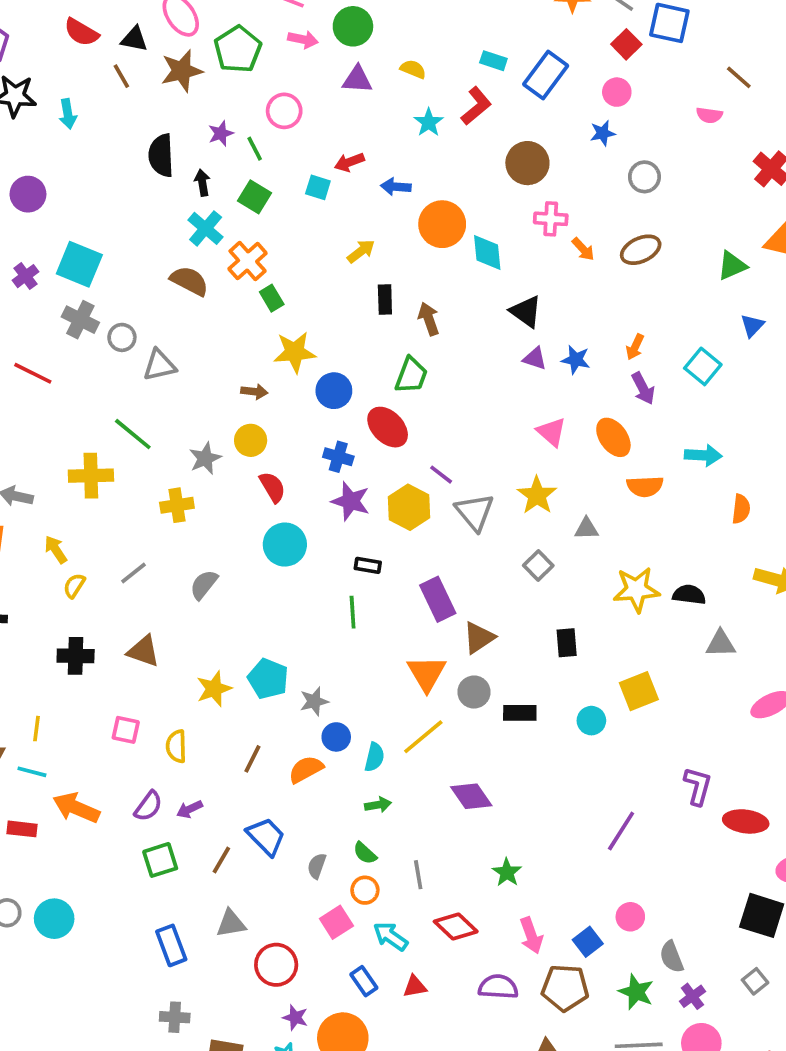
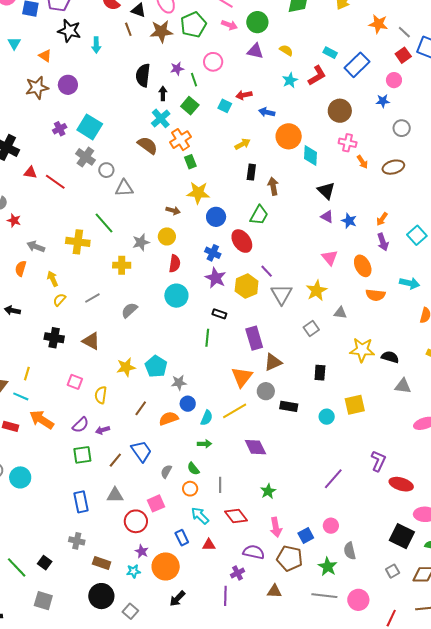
red semicircle: (272, 487) -> (175, 264), turned 30
pink square: (336, 922) -> (156, 503), moved
purple cross: (692, 996) -> (238, 573), moved

